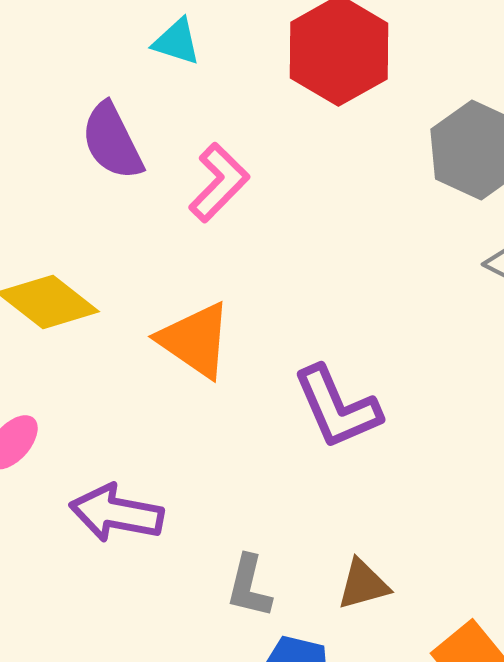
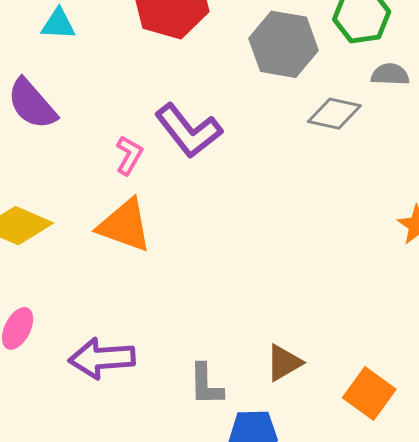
pink L-shape: (219, 183) -> (129, 155), moved, size x0.7
purple L-shape: (337, 407) -> (188, 131), moved

